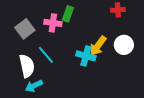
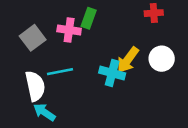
cyan line: (46, 55) -> (60, 72), turned -60
cyan arrow: (34, 86) -> (44, 112), turned 60

